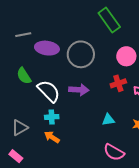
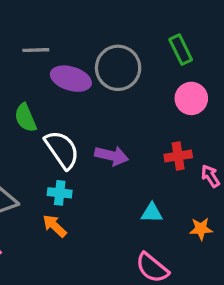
green rectangle: (109, 20) -> (181, 50), size x0.7
gray circle: (81, 54) -> (118, 68), moved
pink circle: (126, 56) -> (191, 98), moved

